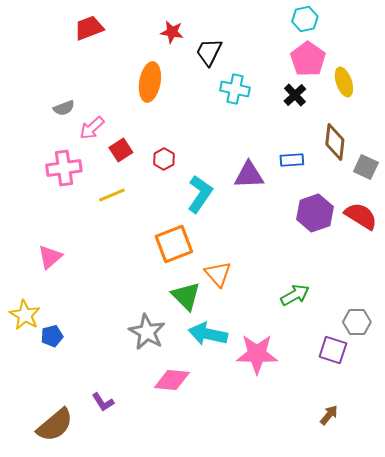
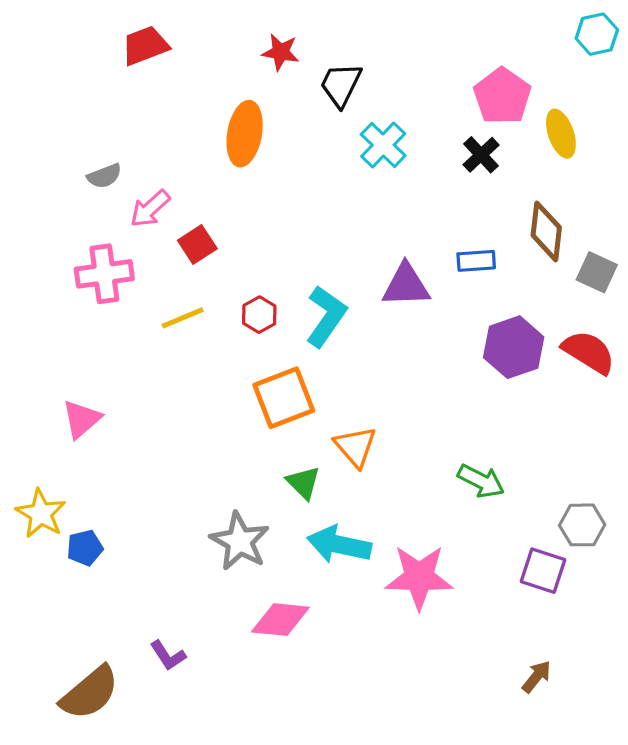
cyan hexagon: (305, 19) -> (597, 34), moved
cyan cross: (235, 89) -> (383, 145), turned 32
red hexagon: (164, 159) -> (259, 315), moved
green arrow: (295, 295) -> (481, 481), turned 56
green triangle: (186, 296) -> (303, 483), size x0.7

